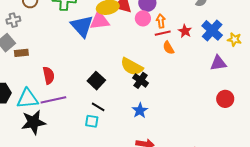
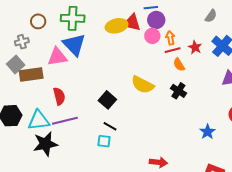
pink triangle: (100, 21) -> (57, 57), moved
blue triangle: (82, 26) -> (74, 45), moved
brown rectangle: (21, 53) -> (31, 74), size x1.6
black cross: (141, 80) -> (178, 91), moved
blue star: (140, 110) -> (207, 132), moved

